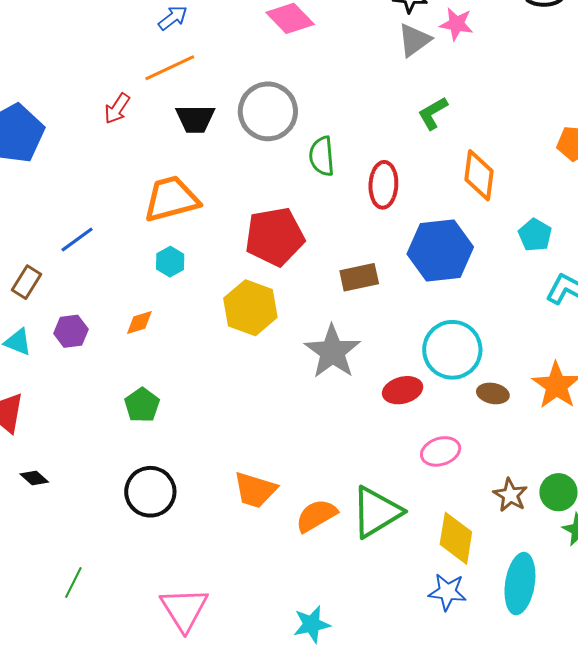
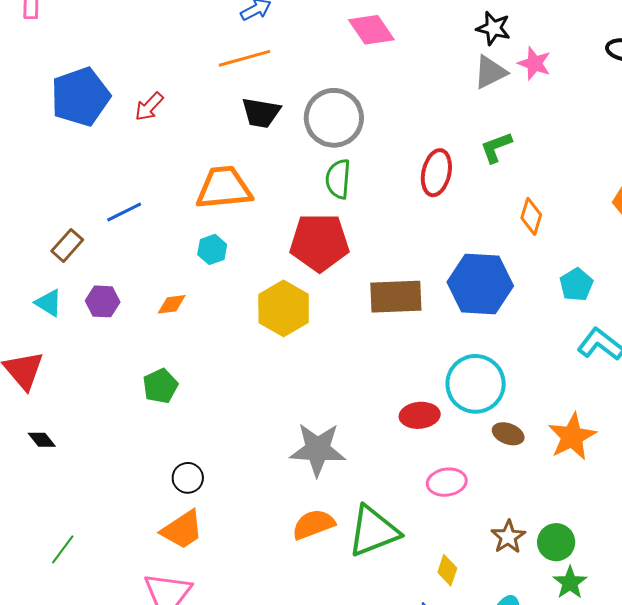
red arrow: (117, 109) -> (149, 107), moved
green semicircle: (322, 156) -> (338, 179), moved
orange diamond: (479, 175) -> (531, 216), size x0.7
red ellipse: (383, 185) -> (436, 173), moved
brown rectangle: (359, 277) -> (396, 297), size x1.4
gray star: (332, 352) -> (318, 449), moved, turned 30
orange trapezoid: (255, 490) -> (182, 530), moved, turned -60
black circle: (150, 492) -> (188, 478), moved, size x0.6
yellow diamond: (456, 538) -> (447, 570), size x0.6

